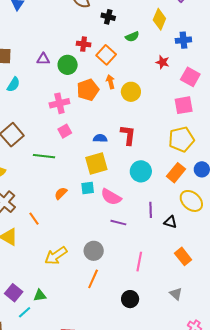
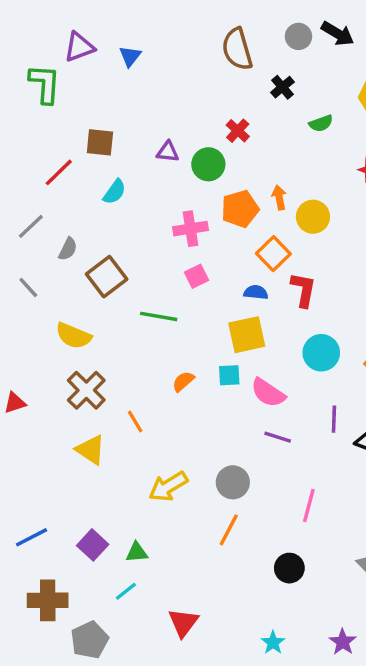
black cross: (108, 17) -> (282, 87), turned 32
red cross: (84, 44) -> (238, 131), turned 32
orange square: (106, 55) -> (273, 254), moved
cyan line: (25, 312) -> (126, 591), moved

